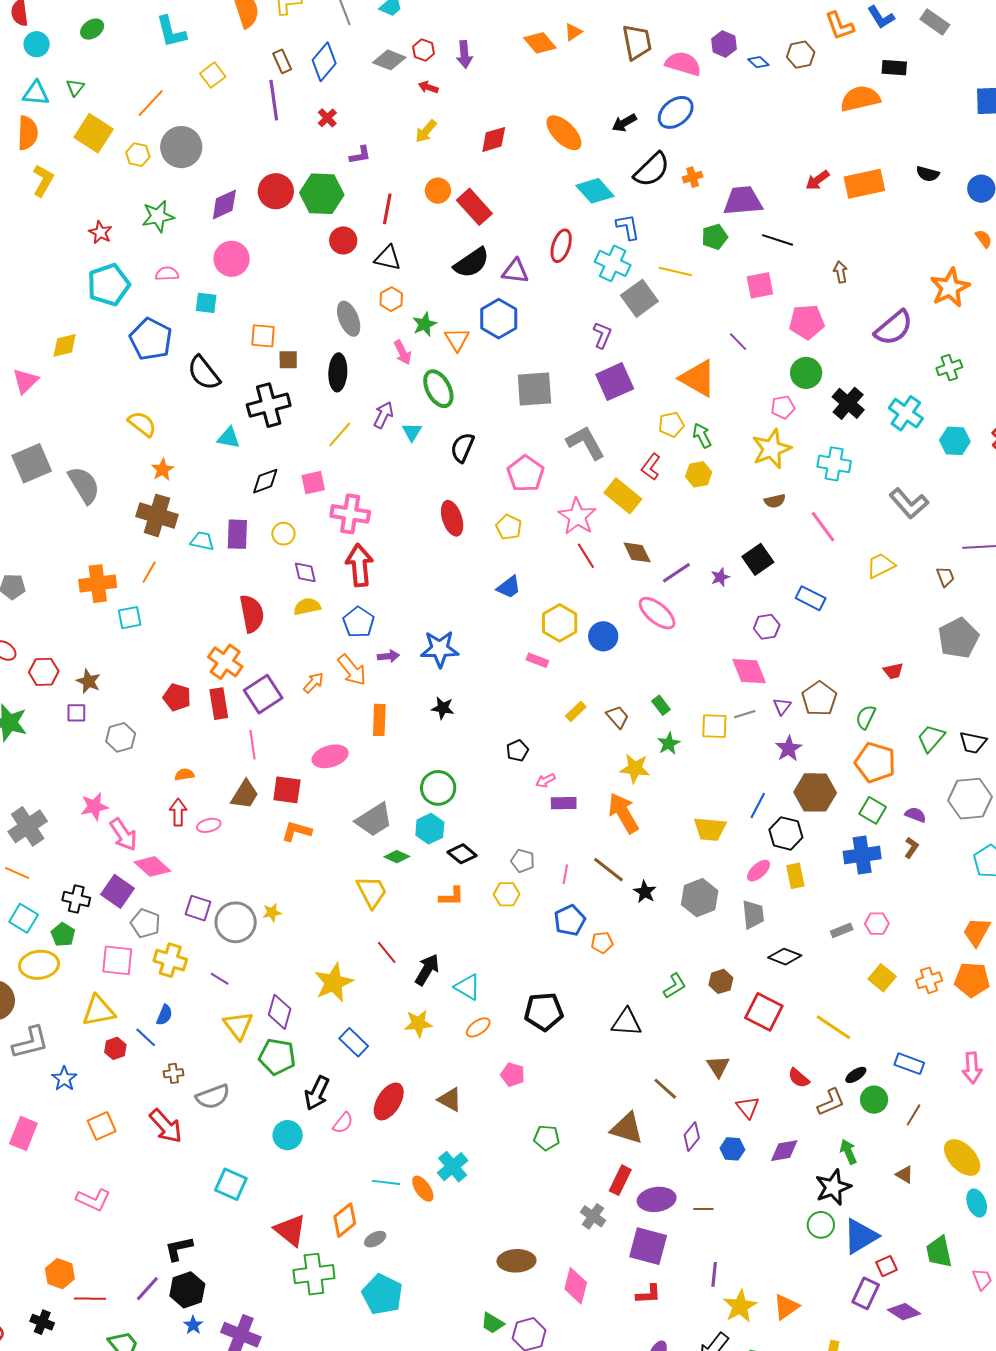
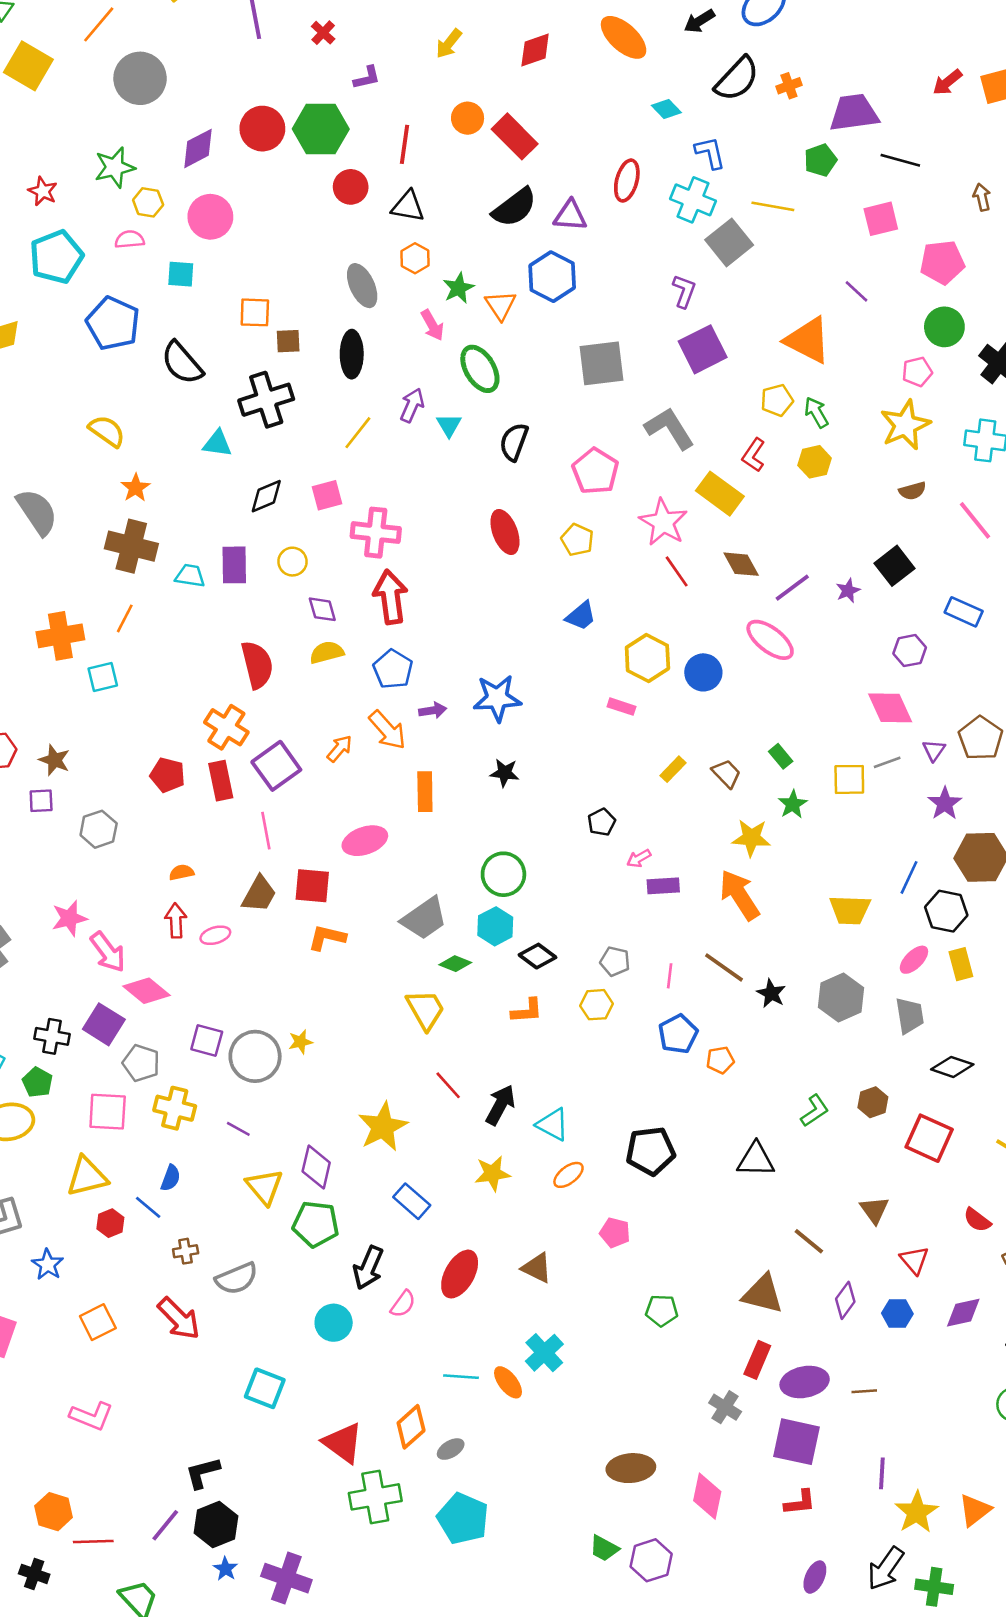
yellow hexagon: (138, 155) -> (148, 202), moved
cyan diamond: (595, 191) -> (666, 109), size x0.6

